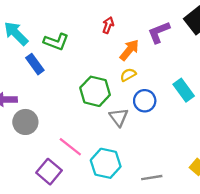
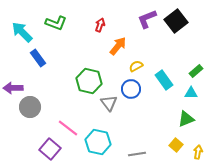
purple L-shape: (159, 32) -> (147, 19), moved
green L-shape: (56, 42) -> (56, 23), moved
yellow semicircle: (128, 75) -> (136, 66), moved

